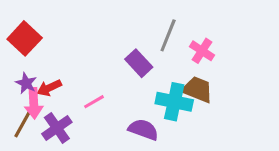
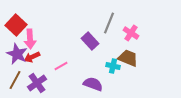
purple star: (26, 83) -> (17, 54), size x1.5
cyan cross: (174, 102) -> (113, 66), size x0.6
pink arrow: (34, 103) -> (30, 39), moved

